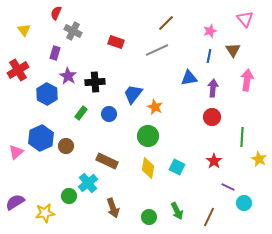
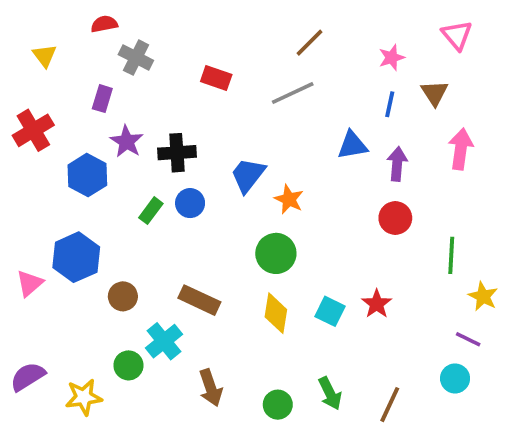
red semicircle: (56, 13) -> (104, 24), turned 56
blue circle: (109, 114) -> (190, 203), moved
brown circle: (66, 146) -> (123, 296), moved
red star: (214, 161) -> (377, 304), moved
purple line: (228, 187) -> (468, 339), moved

